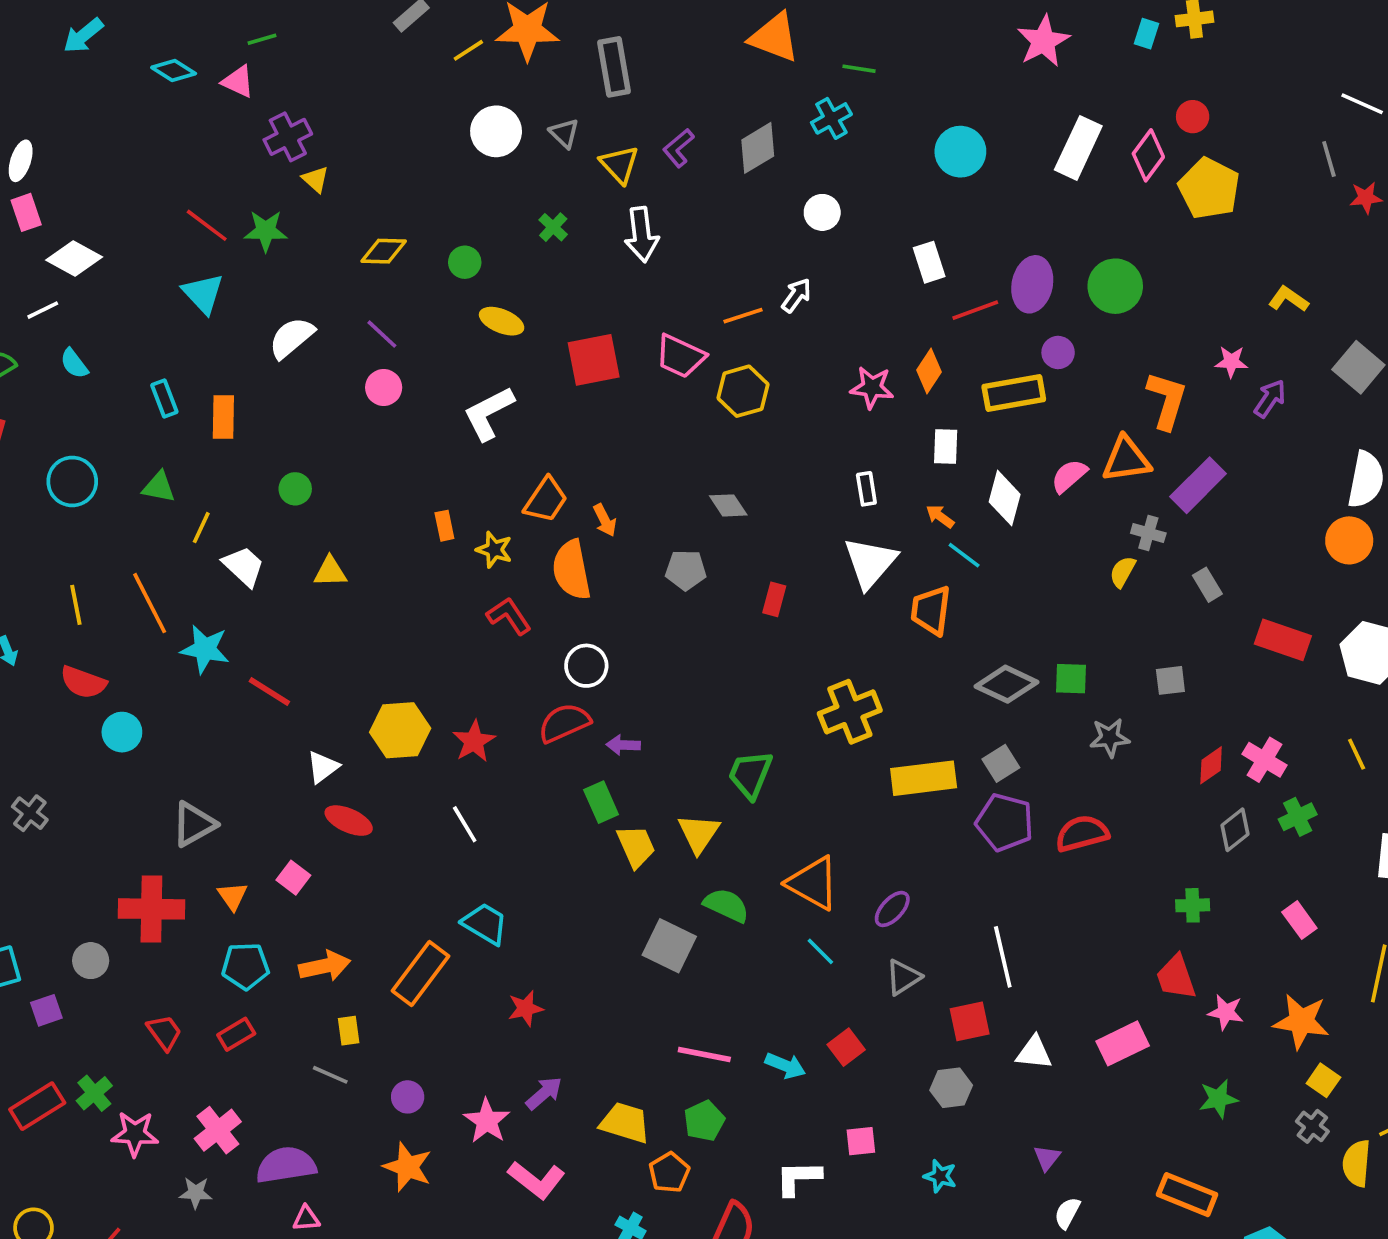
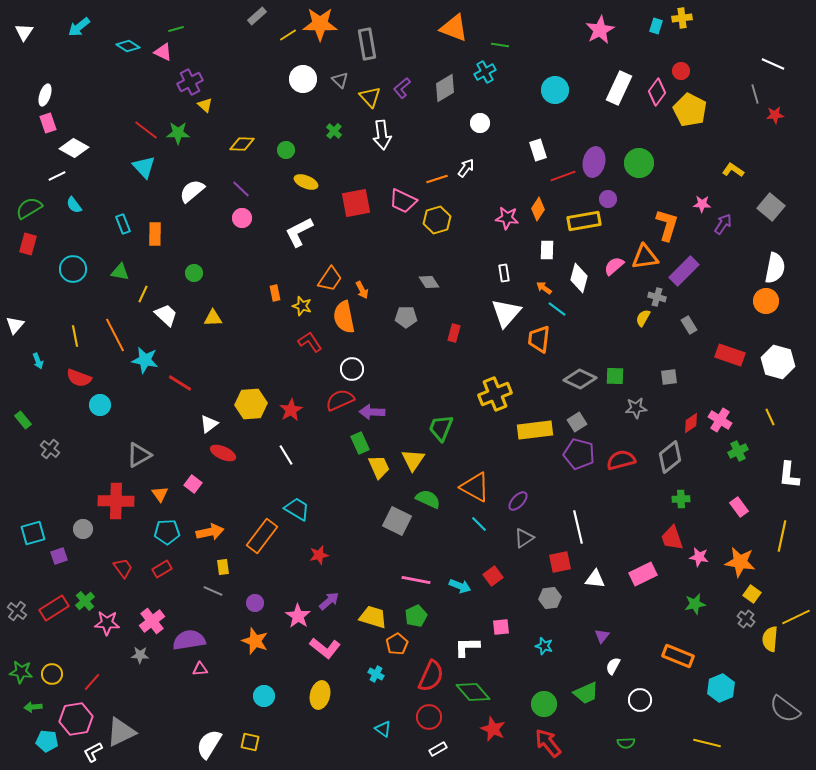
purple arrow: (623, 745) -> (372, 412), size x1.4
gray diamond: (1235, 830) -> (670, 457), moved, size x1.4

